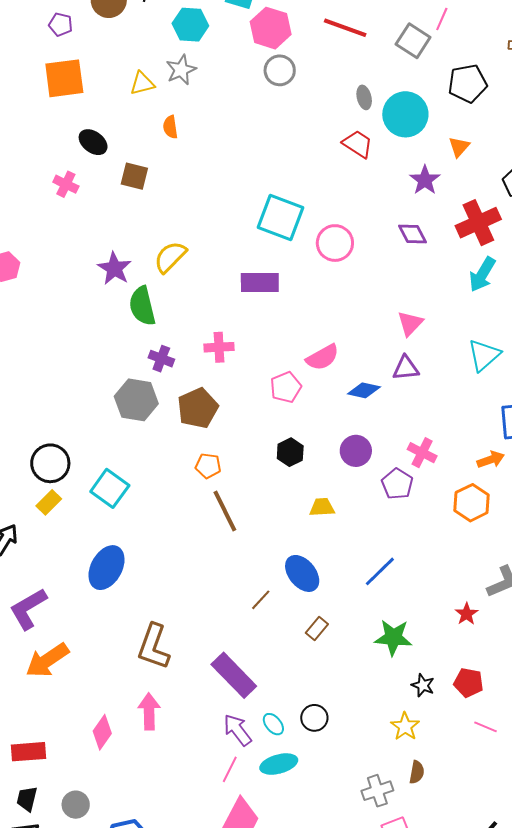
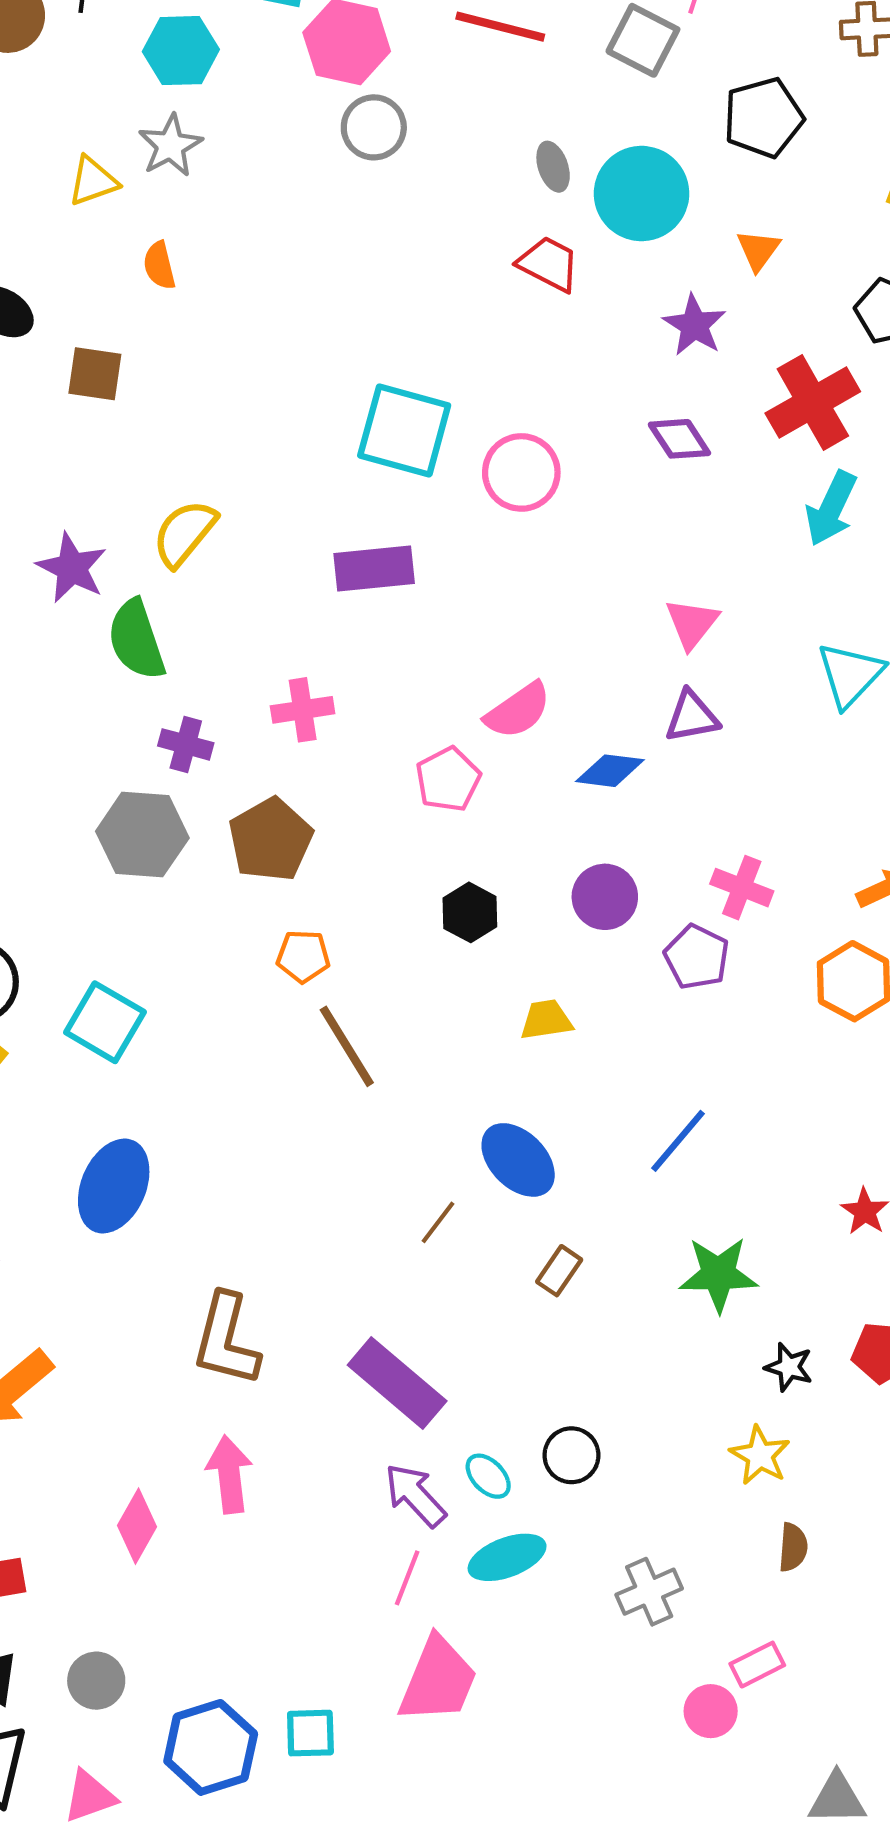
gray cross: (377, 791) -> (649, 1592), moved

